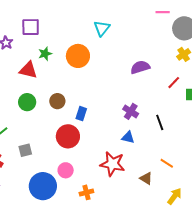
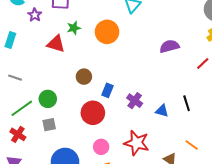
green circle: (27, 102) -> (48, 99), moved
purple cross: (131, 111) -> (135, 101), moved
blue triangle: (128, 137) -> (162, 111), moved
pink circle: (66, 170) -> (101, 147), moved

